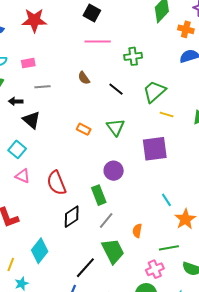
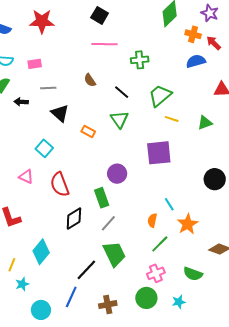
black triangle: (32, 120) -> (60, 113), moved
green triangle: (116, 127) -> (120, 119), moved
cyan square: (17, 149) -> (44, 148), moved
orange semicircle: (137, 231) -> (152, 220), moved
green line: (169, 248) -> (160, 244), moved, turned -36

